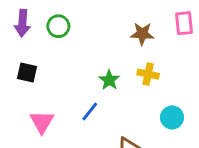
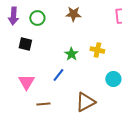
brown star: (142, 34) -> (73, 14), moved
black square: (27, 73) -> (25, 44), moved

